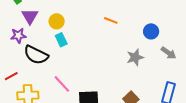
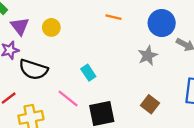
blue circle: (151, 31) -> (162, 23), size x1.5
cyan rectangle: (61, 40) -> (88, 73), moved

